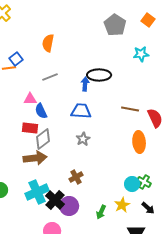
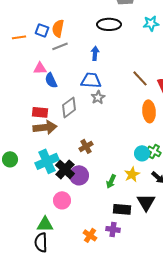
orange semicircle: (48, 43) -> (58, 28), moved
blue square: (16, 59) -> (42, 30), moved, turned -32
black ellipse: (99, 75) -> (109, 24), moved
brown line: (130, 109) -> (140, 78), turned 36
red rectangle: (30, 128) -> (40, 112), moved
gray diamond: (43, 139) -> (69, 107), moved
gray star: (83, 139) -> (98, 97), moved

